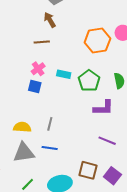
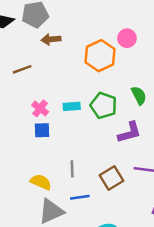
brown arrow: (50, 20) -> (51, 39), moved, turned -49
brown line: (42, 42) -> (22, 69), moved
yellow semicircle: (22, 127) -> (41, 182), turned 36
brown square: (88, 170) -> (111, 178), moved, turned -30

